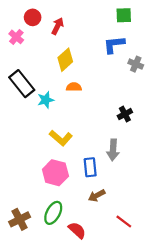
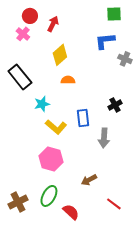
pink cross: (16, 37) -> (23, 34), moved
cyan star: (46, 100) -> (42, 104), moved
blue rectangle: (90, 167) -> (83, 118), moved

